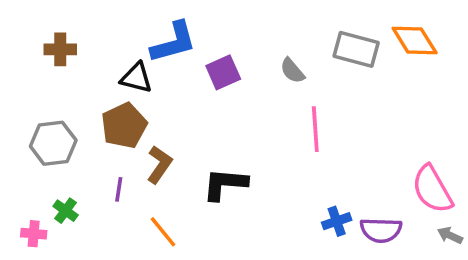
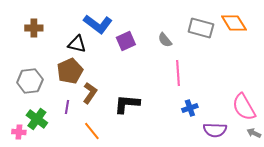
blue L-shape: (174, 42) -> (98, 24), turned 52
green cross: (66, 211) -> (37, 119), size x1.5
blue cross: (337, 221) -> (190, 108), moved

